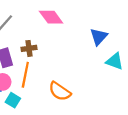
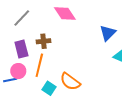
cyan square: (13, 100) -> (49, 88), moved

